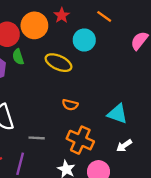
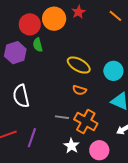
cyan circle: (84, 40) -> (113, 71), moved
yellow ellipse: (58, 63) -> (79, 65), moved
gray line: (37, 138) -> (62, 117), moved

